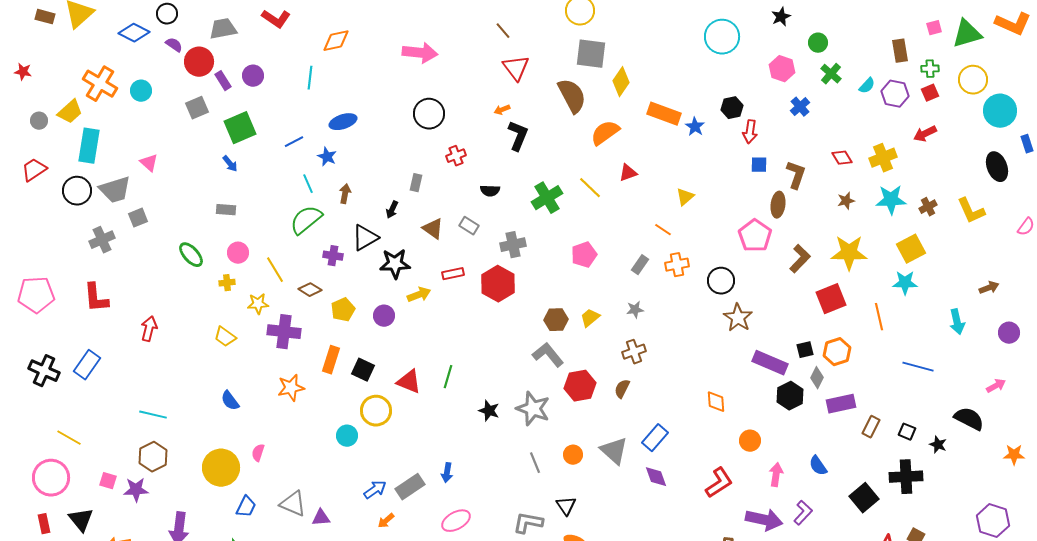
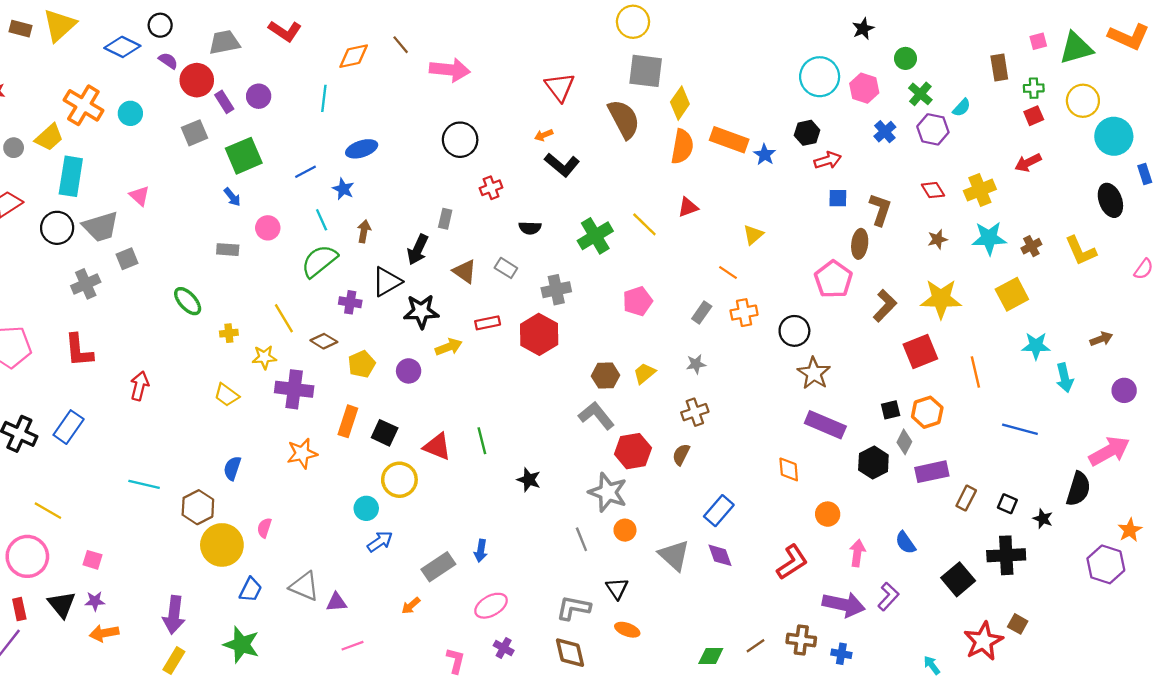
brown line: (503, 31) -> (401, 45), moved
cyan circle: (722, 37) -> (820, 77), moved
purple hexagon: (895, 94) -> (933, 129), moved
red arrow: (750, 132) -> (828, 160), turned -115
orange semicircle: (605, 133) -> (682, 147), moved, turned 136
black L-shape: (518, 136) -> (562, 165), turned 108
black arrow: (392, 210) -> (418, 250), size x1.5
pink circle: (238, 253) -> (268, 228), moved
cyan star: (905, 283) -> (1036, 346), moved
purple rectangle: (770, 363) -> (825, 425), moved
green line: (448, 377) -> (482, 441), turned -30
pink arrow: (996, 386) -> (1109, 451), size x1.8
blue semicircle: (230, 401) -> (232, 468), turned 55
gray star: (533, 409) -> (608, 492), moved
black semicircle: (969, 419) -> (1078, 489), turned 80
gray triangle: (614, 451) -> (674, 555), moved
orange star: (1014, 455) -> (1130, 530), turned -30
brown hexagon: (153, 457) -> (198, 507), moved
purple star: (136, 490) -> (95, 601), moved, size x0.7
blue arrow: (375, 490) -> (380, 542), moved
purple hexagon: (993, 521) -> (1106, 564), moved

